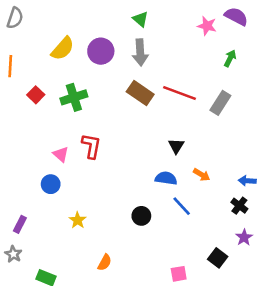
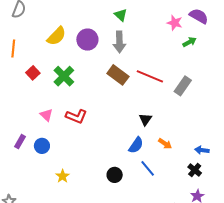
green arrow: (230, 58) -> (189, 42), moved, turned 32
green cross: (74, 97) -> (64, 76), turned -30
red L-shape: (91, 146) -> (76, 116), turned 100
pink triangle: (61, 154) -> (46, 115), moved
blue semicircle: (166, 178) -> (136, 145), turned 114
purple rectangle: (20, 224) -> (20, 142), moved

